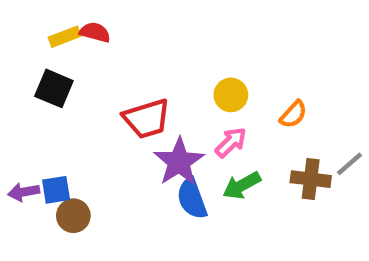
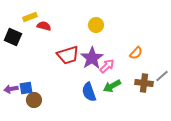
red semicircle: (95, 32) -> (44, 26), moved
black square: (54, 88) -> (13, 37), moved
yellow circle: (231, 95) -> (96, 25), moved
purple star: (179, 162) -> (92, 58), moved

